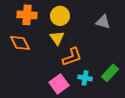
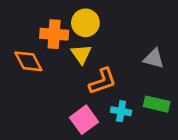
orange cross: (27, 15) -> (54, 34), moved
gray triangle: (103, 22) -> (154, 58), moved
green rectangle: (110, 73) -> (157, 104), turned 60

